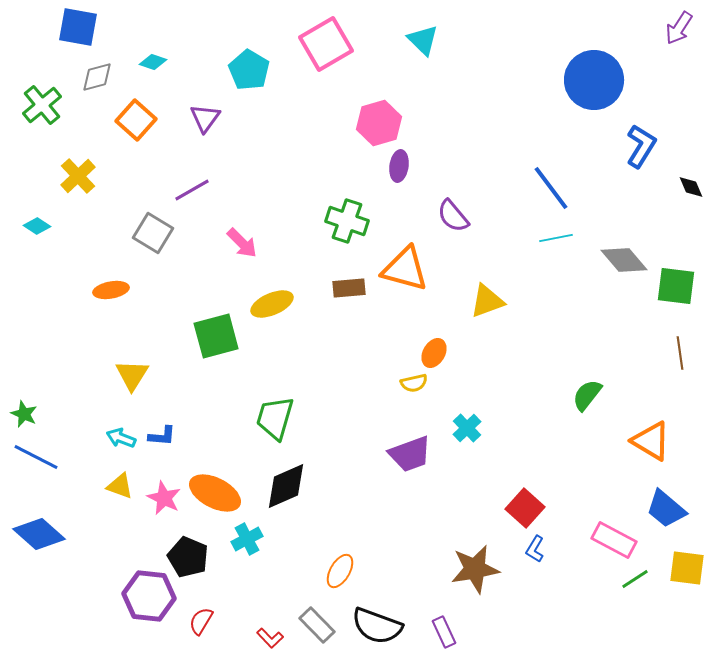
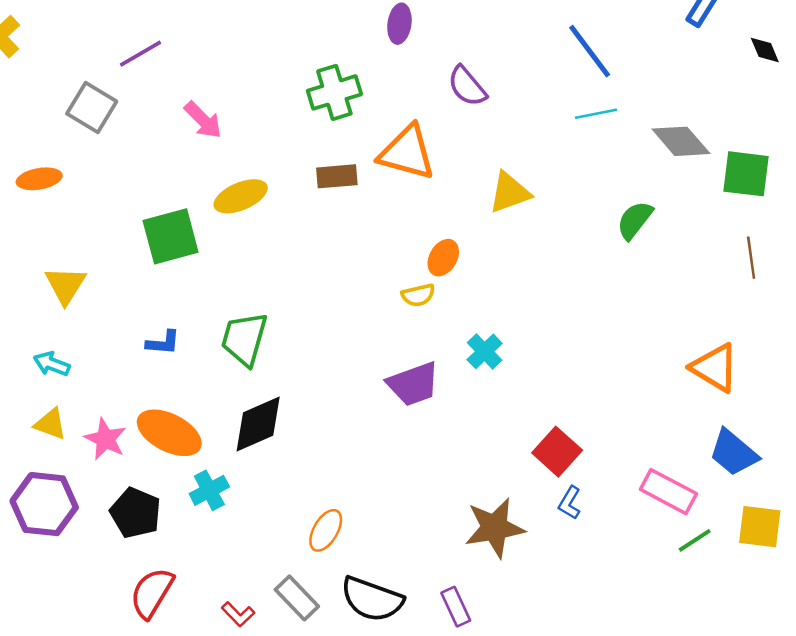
green cross: (347, 221) -> (334, 92), turned -36
green semicircle: (587, 395) -> (635, 220), moved
blue L-shape: (162, 436) -> (163, 343), moved
purple hexagon: (149, 596) -> (44, 504), moved
red semicircle: (201, 621) -> (152, 593), size x1.5

